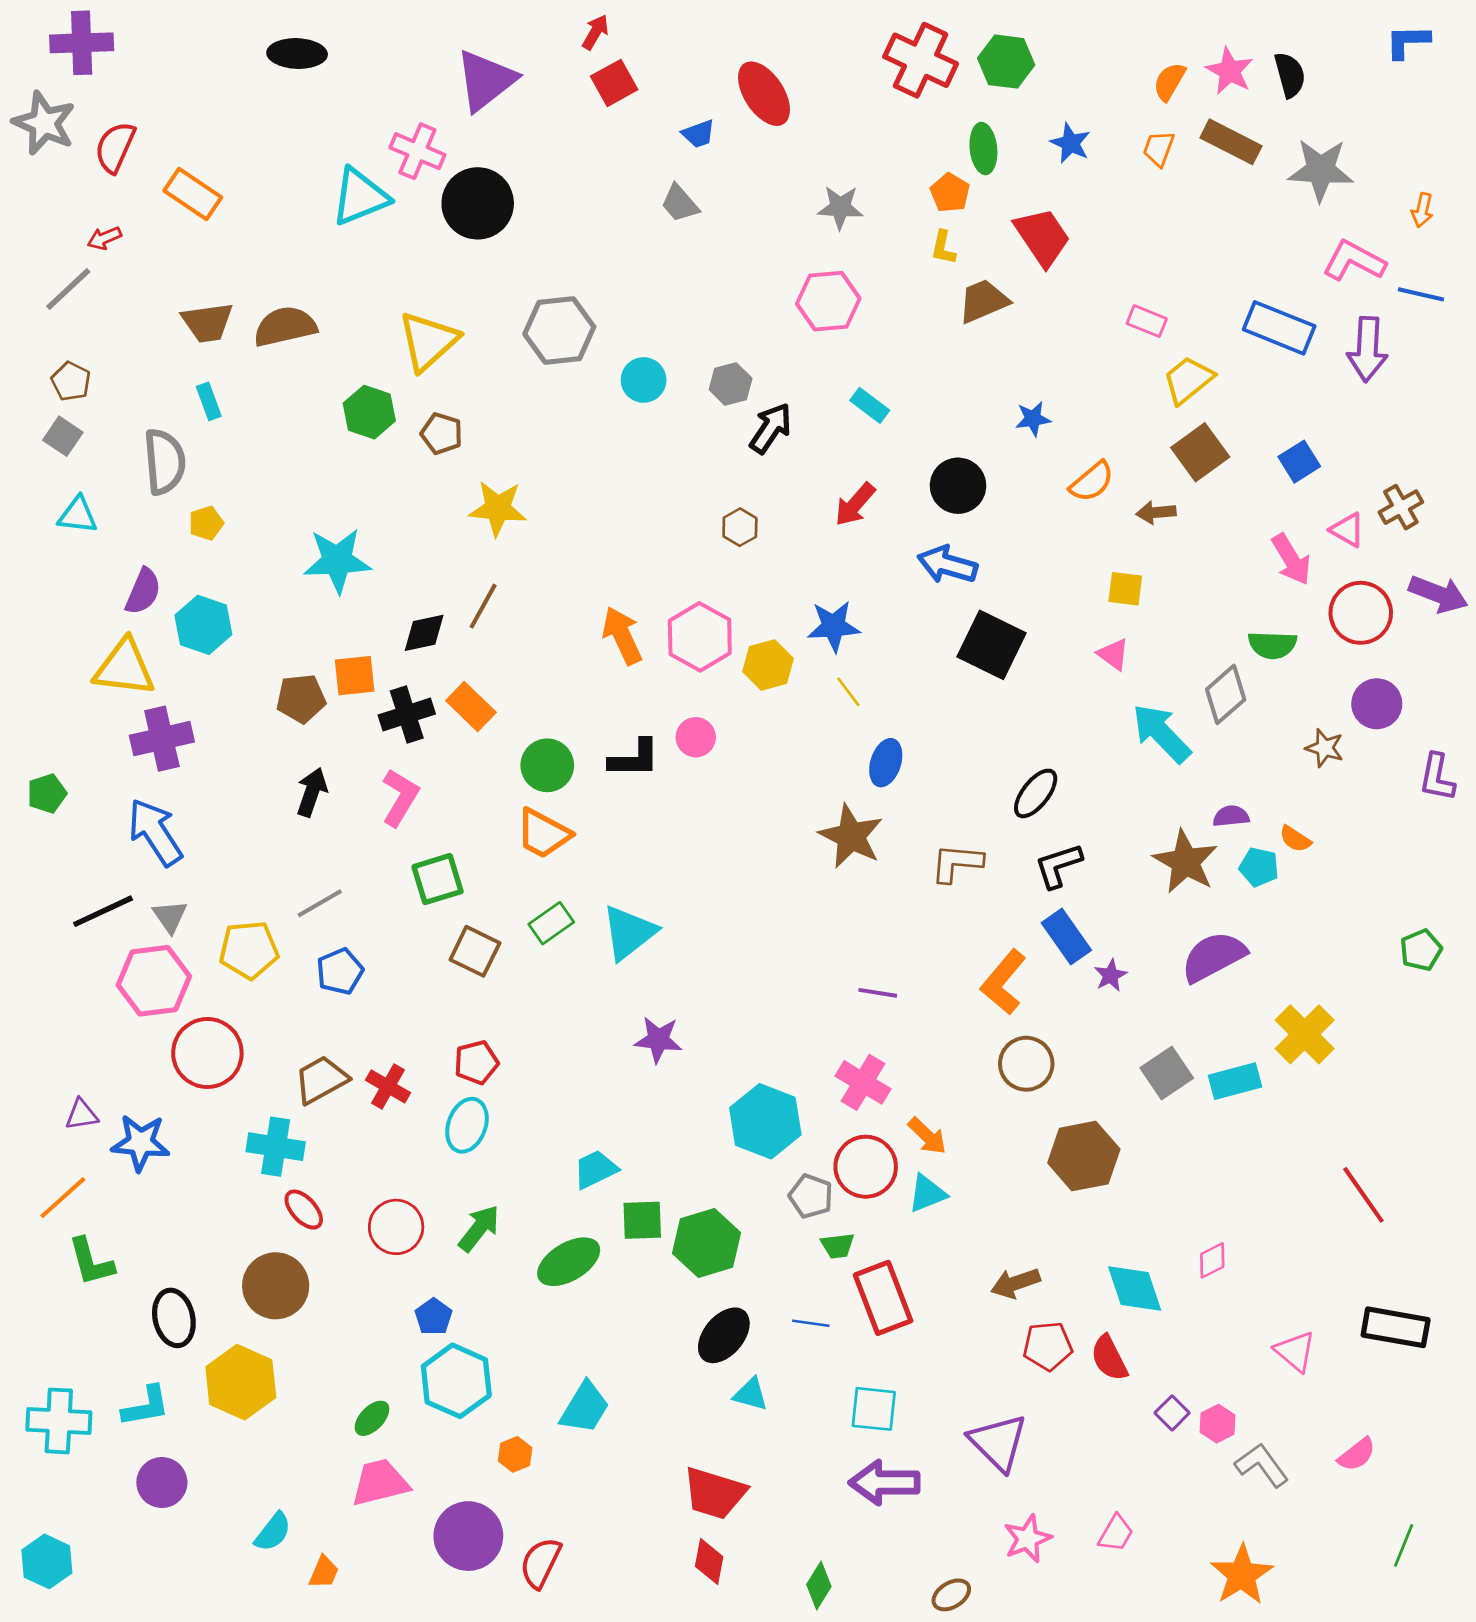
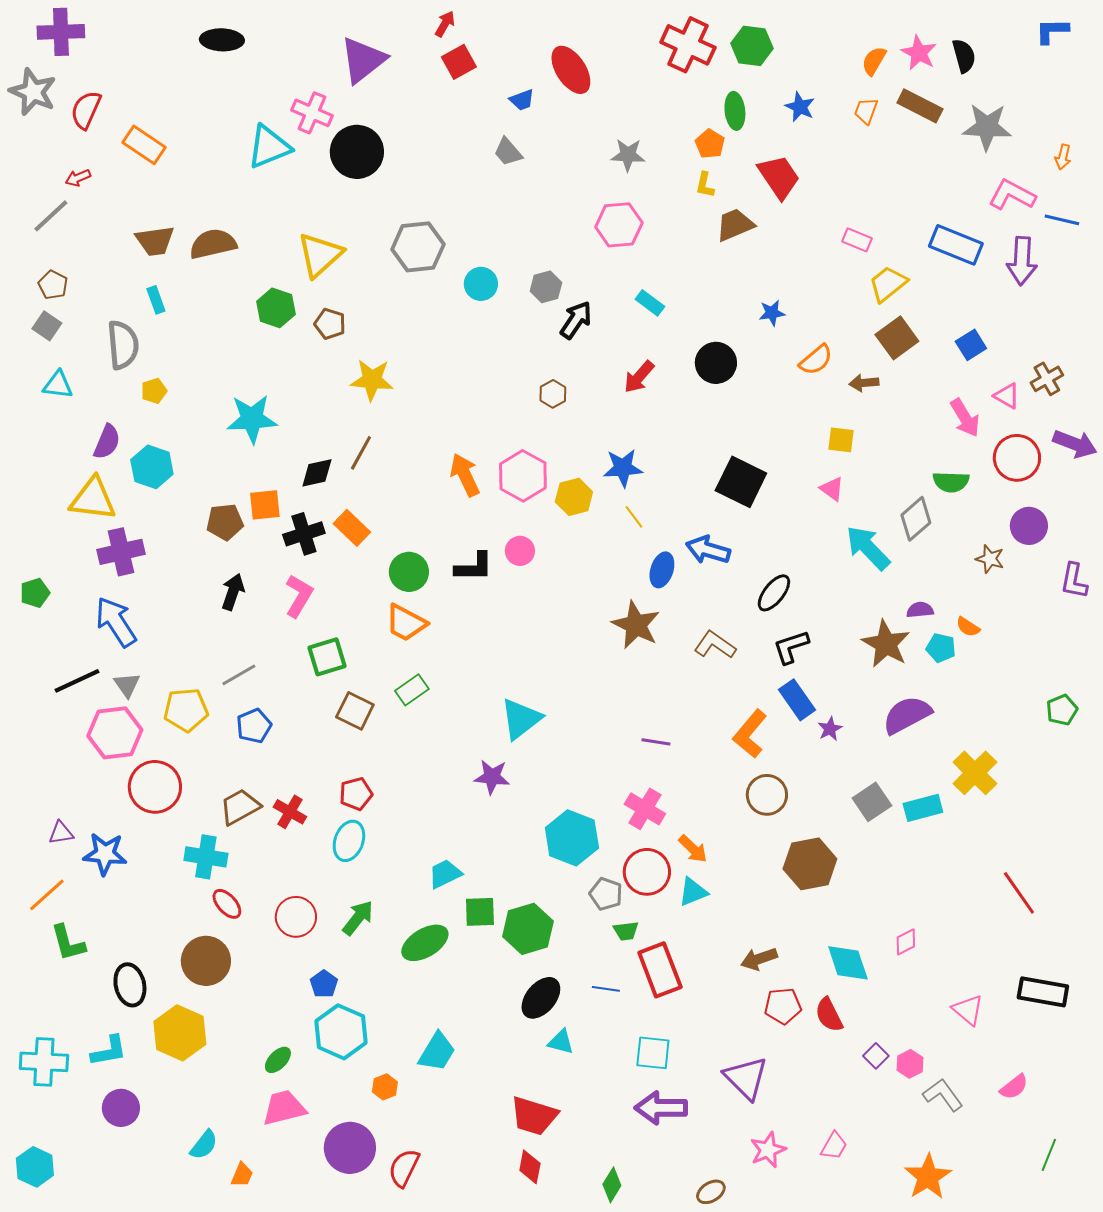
blue arrow: (947, 565) -> (708, 550), moved
brown L-shape: (957, 863) -> (715, 645), turned 30
cyan triangle: (629, 933) -> (521, 719), moved

